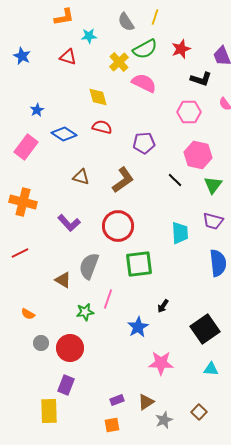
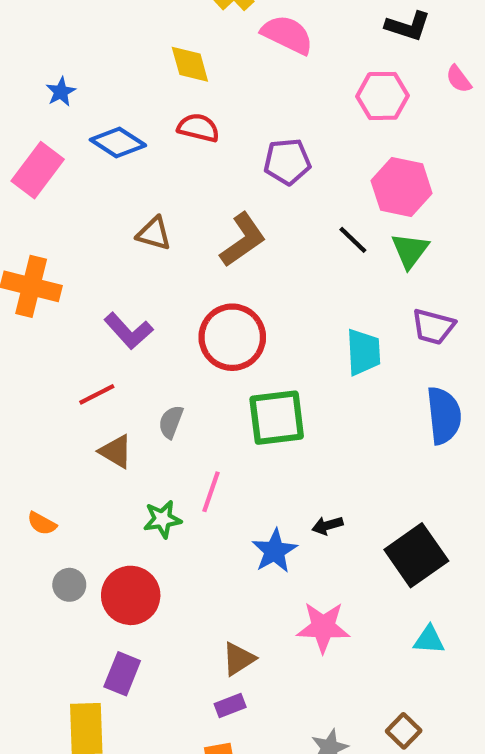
green triangle: (213, 185) -> (410, 250), moved
red line: (20, 253) -> (97, 394), moved
gray semicircle: (89, 266) -> (171, 422), size x0.6
black arrow: (163, 306) -> (327, 526), moved, turned 40
brown triangle: (146, 402) -> (239, 659), moved

